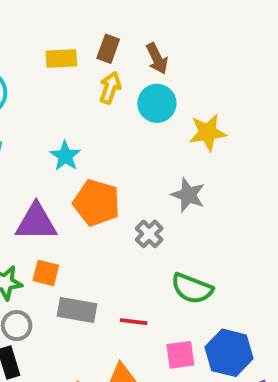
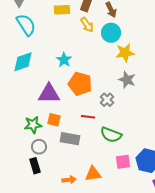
yellow arrow: (110, 88) -> (87, 25), turned 126
yellow star: (208, 133) -> (125, 53), moved
green semicircle: (192, 289) -> (111, 135), moved
red line: (134, 322) -> (88, 117), moved

